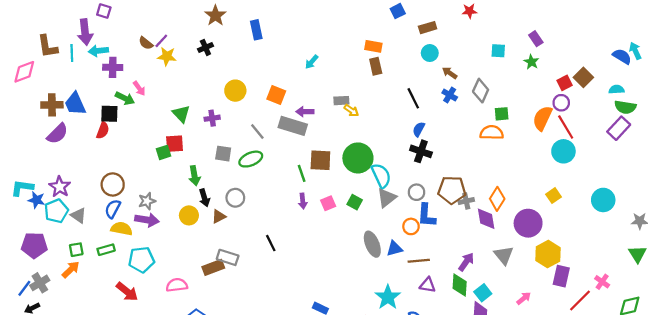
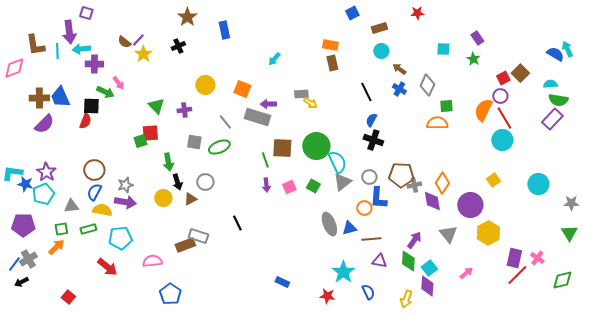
yellow star: (167, 56) -> (143, 54), turned 30
gray triangle: (78, 215) -> (71, 206), moved, turned -42
purple rectangle: (561, 276) -> (514, 258), moved

